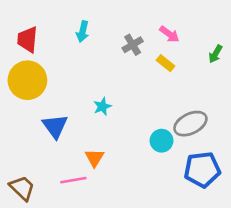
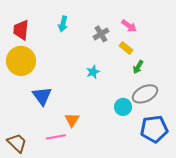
green arrow: (215, 54) -> (138, 67), moved
cyan star: (102, 106) -> (93, 72), moved

